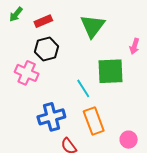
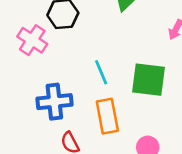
green square: (111, 71) -> (148, 80), moved

